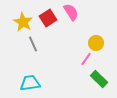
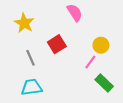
red square: (48, 18) -> (57, 44), moved
gray line: (33, 44) -> (30, 58), moved

